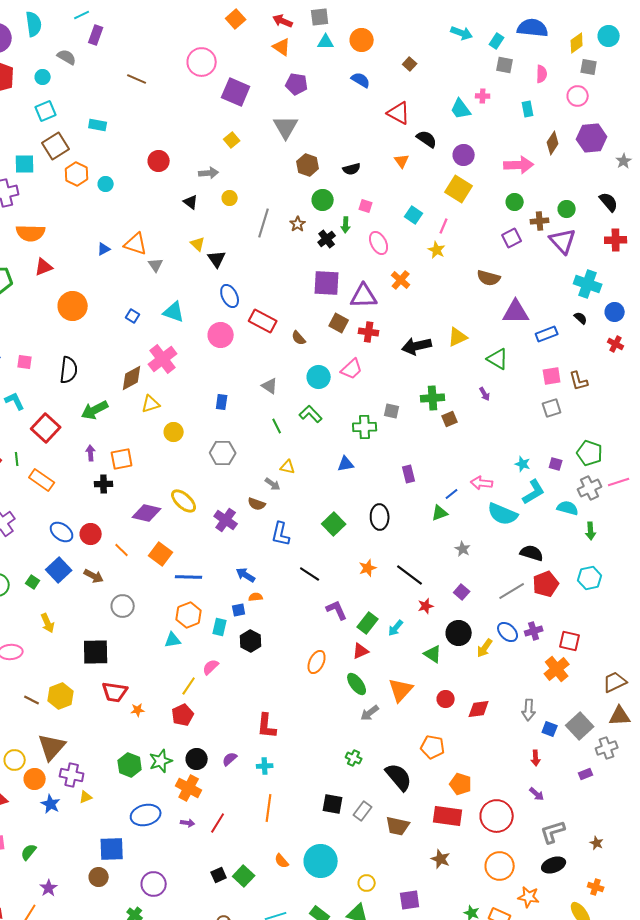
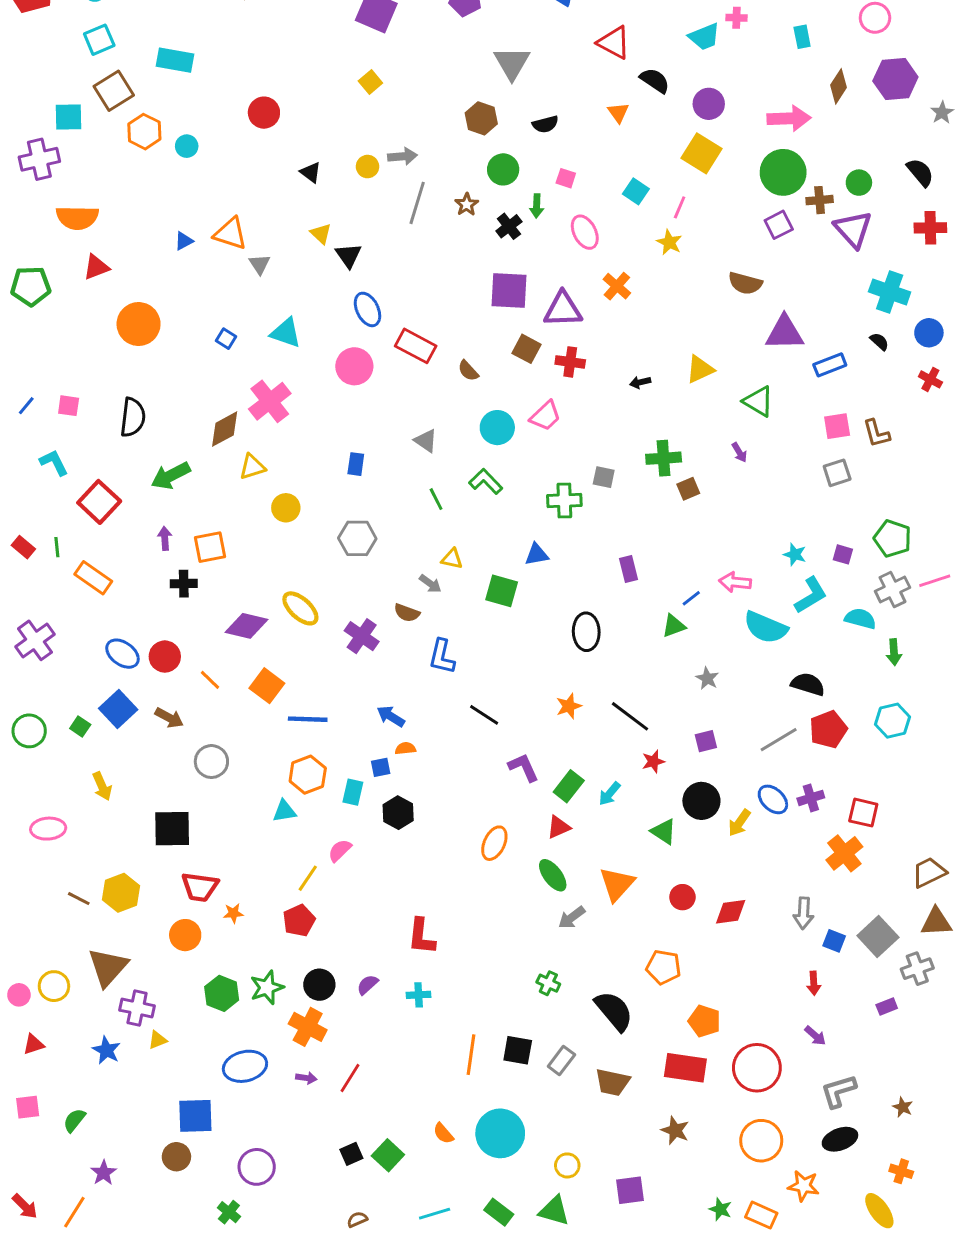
cyan trapezoid: (461, 109) -> (704, 37), turned -75
cyan rectangle: (98, 125) -> (175, 60), size x1.4
gray triangle: (286, 127) -> (512, 63), moved
gray arrow: (209, 173) -> (402, 156), moved
green circle: (515, 202) -> (783, 172), size x1.8
black arrow: (417, 346) -> (640, 382), size x0.5
green square: (334, 524) -> (502, 591), moved, turned -30
purple square: (462, 592) -> (706, 741), turned 35
orange circle: (35, 779) -> (185, 935), moved
orange line: (269, 808) -> (471, 1055), moved

